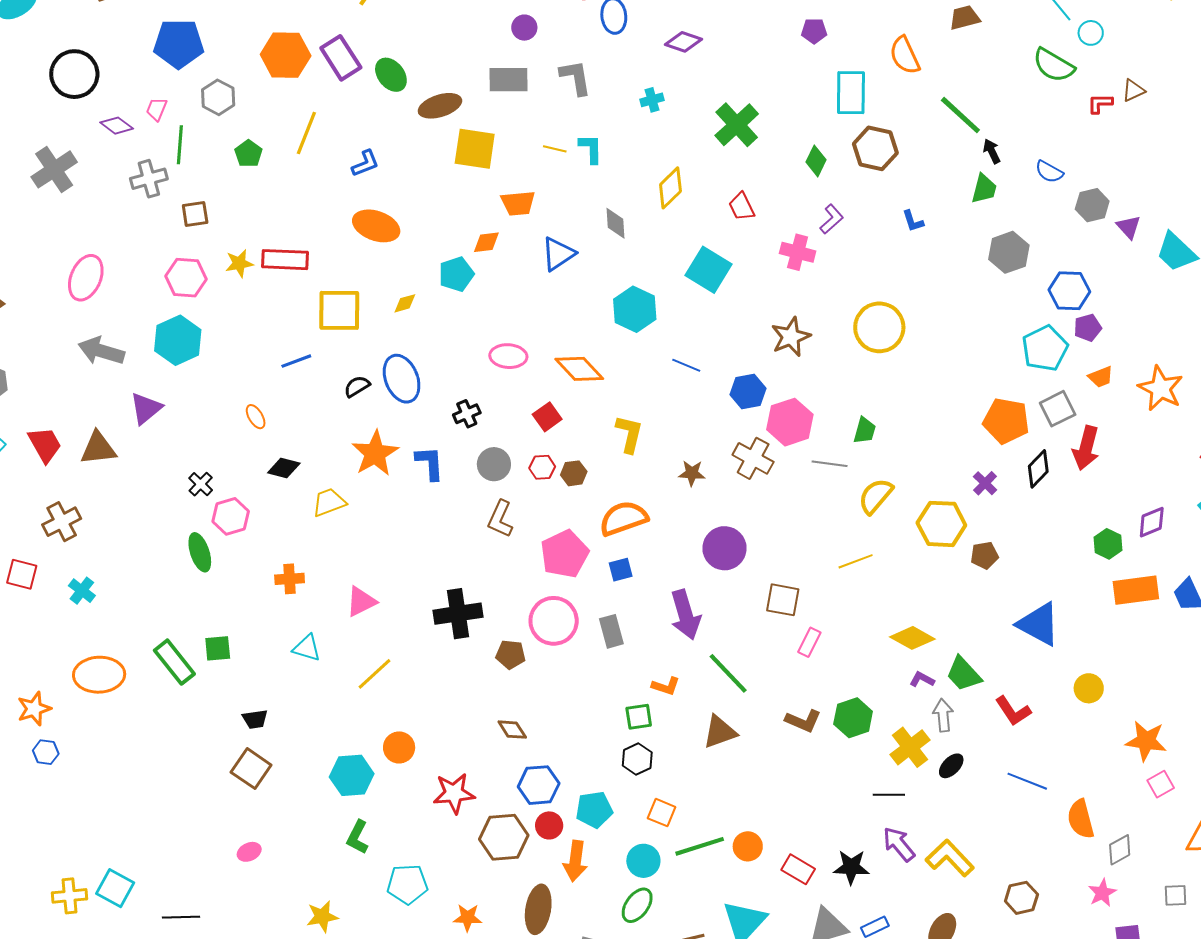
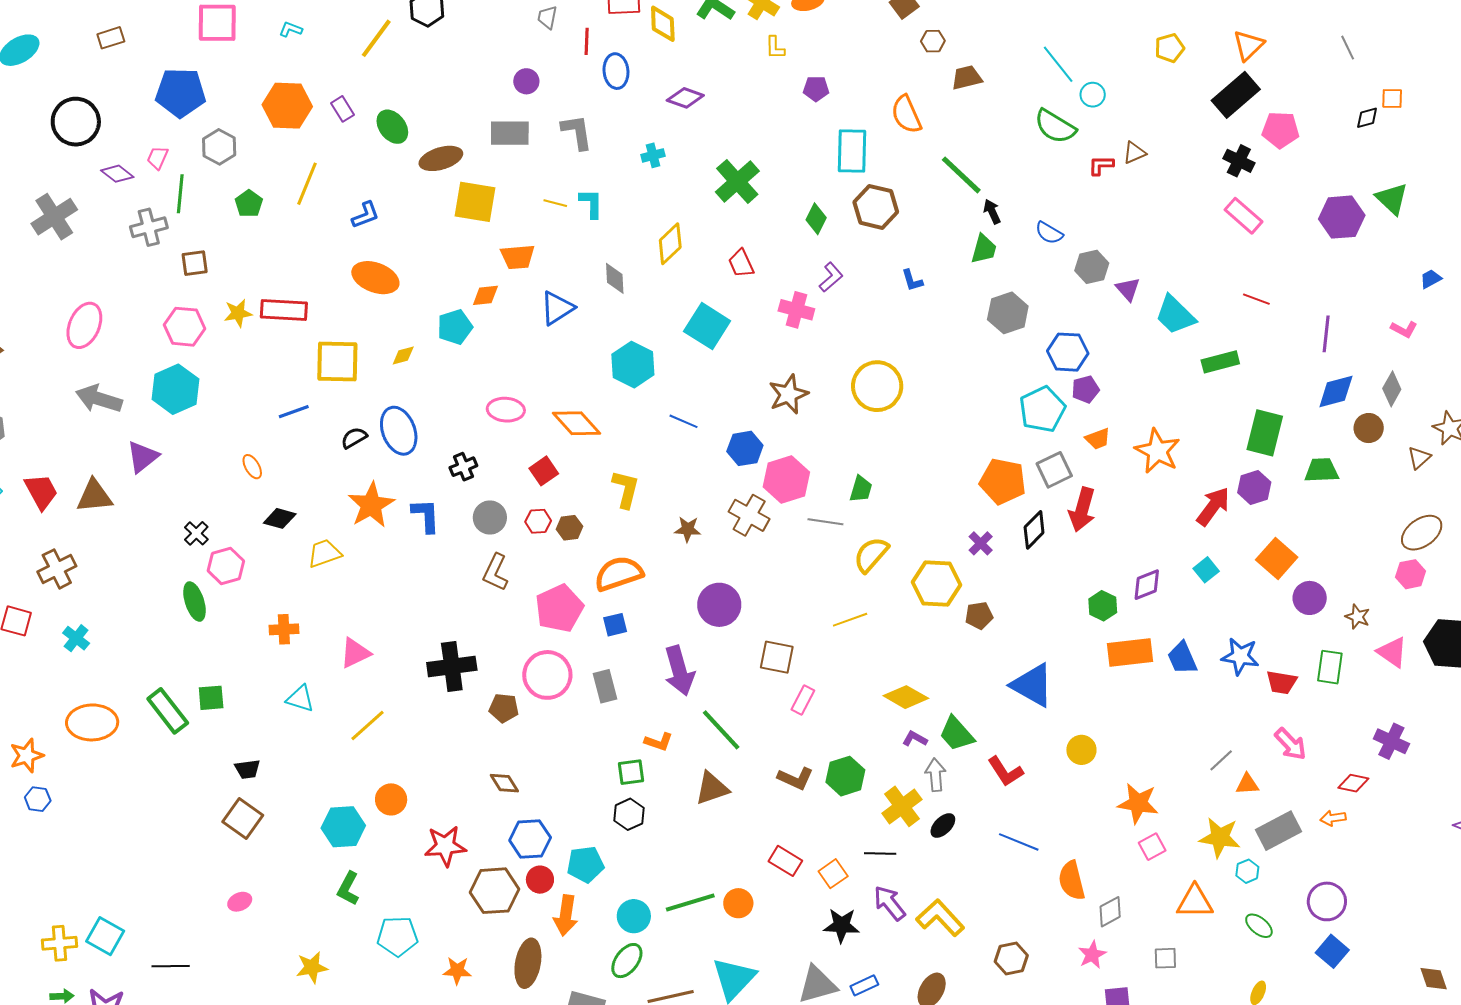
purple rectangle: (341, 58) -> (342, 109), size x0.6
orange square: (662, 813) -> (833, 874), moved, turned 32
red rectangle: (798, 869) -> (785, 861), moved

